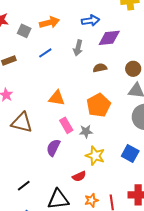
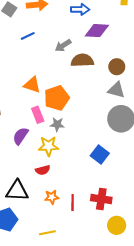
gray arrow: (78, 48) -> (63, 45), moved, turned 35
brown semicircle: (100, 68) -> (82, 60), size x1.5
orange pentagon: (98, 105) -> (57, 98), moved
yellow star: (95, 156) -> (48, 146), moved, turned -30

